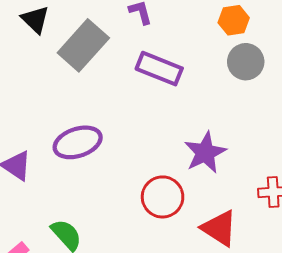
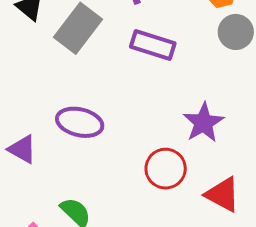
purple ellipse: (78, 142) -> (80, 122), turned 36

